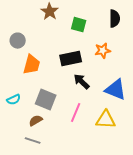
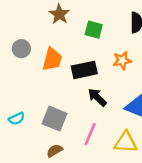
orange trapezoid: (32, 65) -> (52, 59), moved
brown semicircle: (36, 121) -> (55, 151), moved

